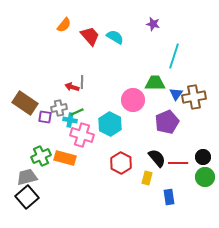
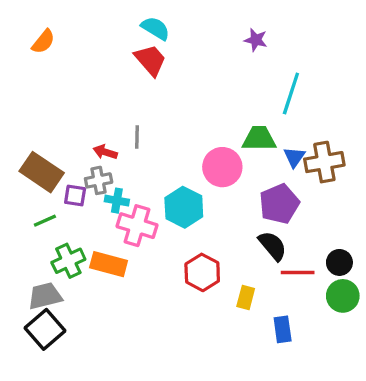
orange semicircle: (64, 25) -> (43, 42), moved
cyan semicircle: (115, 37) -> (155, 28), moved
red arrow: (72, 87) -> (105, 152), moved
green line: (77, 112) -> (45, 221), moved
black semicircle: (157, 158) -> (273, 246), moved

